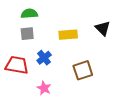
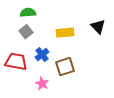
gray square: (27, 34) -> (26, 32), turned -32
brown square: (83, 70) -> (65, 67), moved

